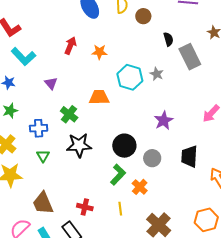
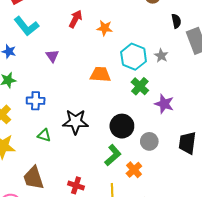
green cross: (69, 114) -> (140, 86), moved
purple star: (164, 120) -> (164, 104), turned -30
green triangle: (43, 156) -> (44, 135), moved, turned -48

